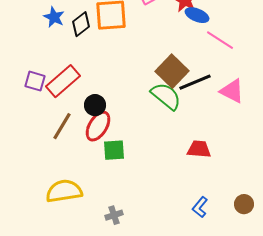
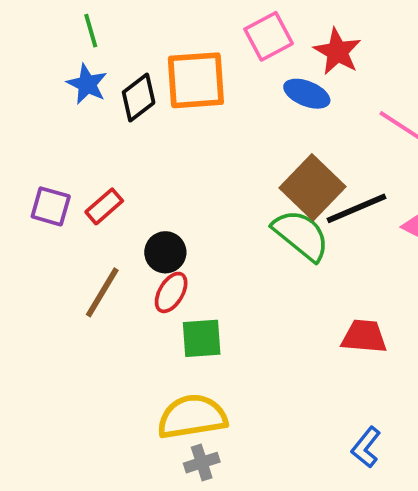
blue ellipse: (197, 15) -> (307, 94), moved
red rectangle: (63, 81) -> (104, 206), size x0.6
red ellipse: (98, 126) -> (171, 292), size x0.7
yellow semicircle: (64, 191) -> (192, 417), moved

